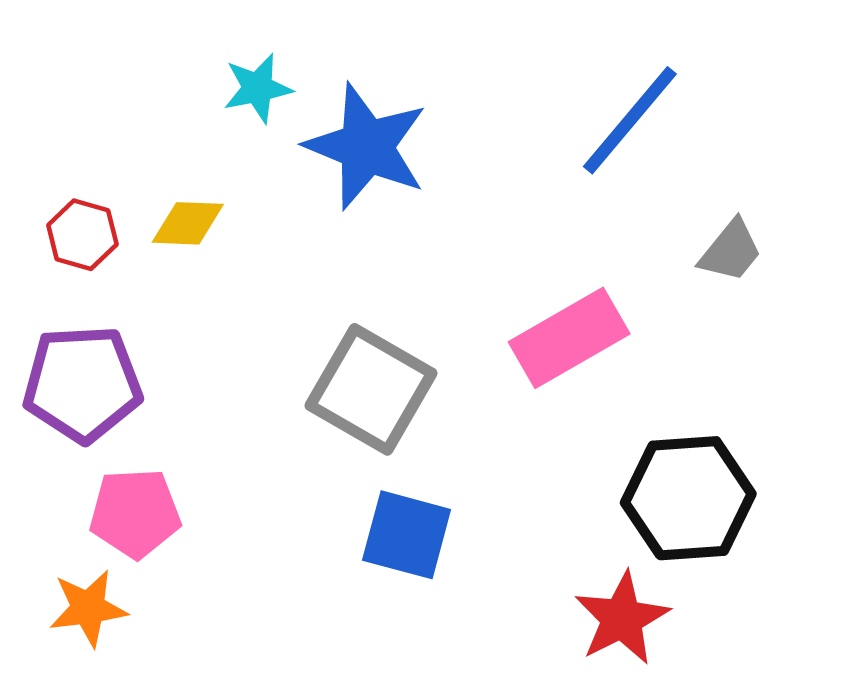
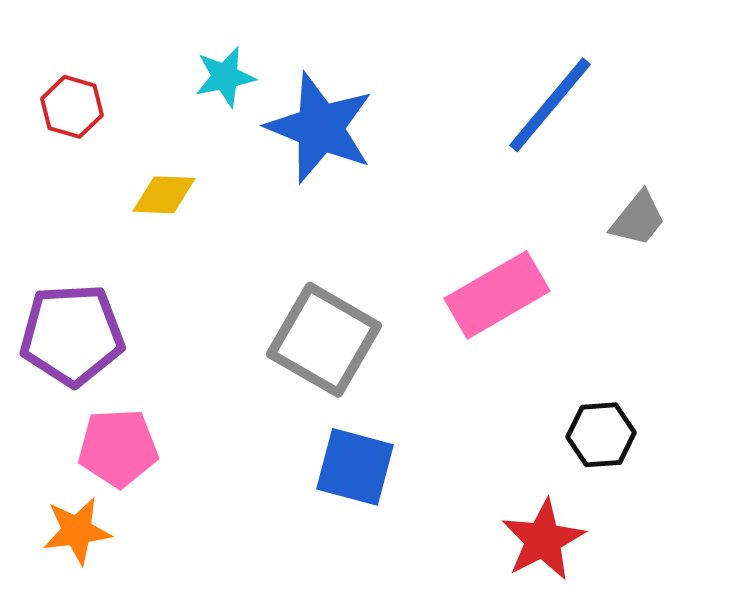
red hexagon: (82, 235) -> (72, 107), moved
black hexagon: (688, 498) -> (601, 435), size x0.6

